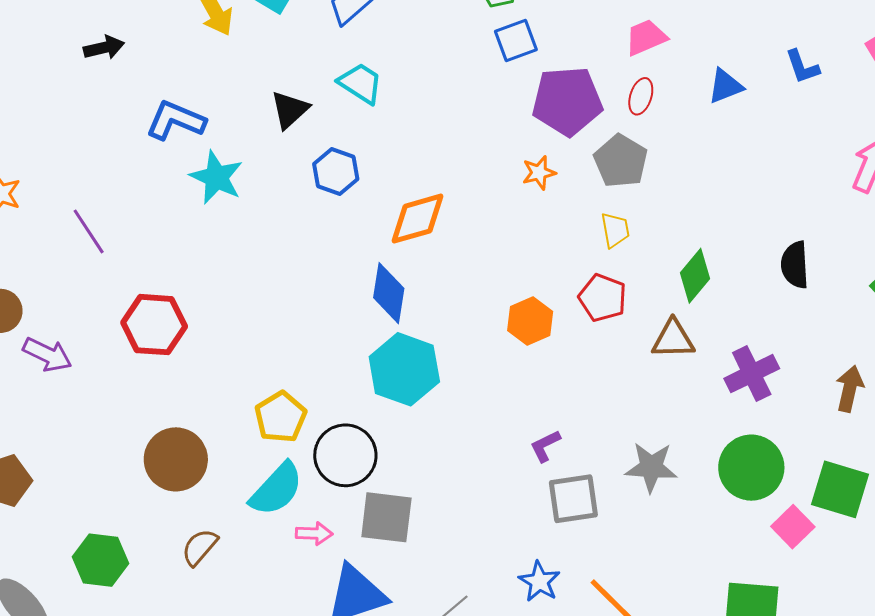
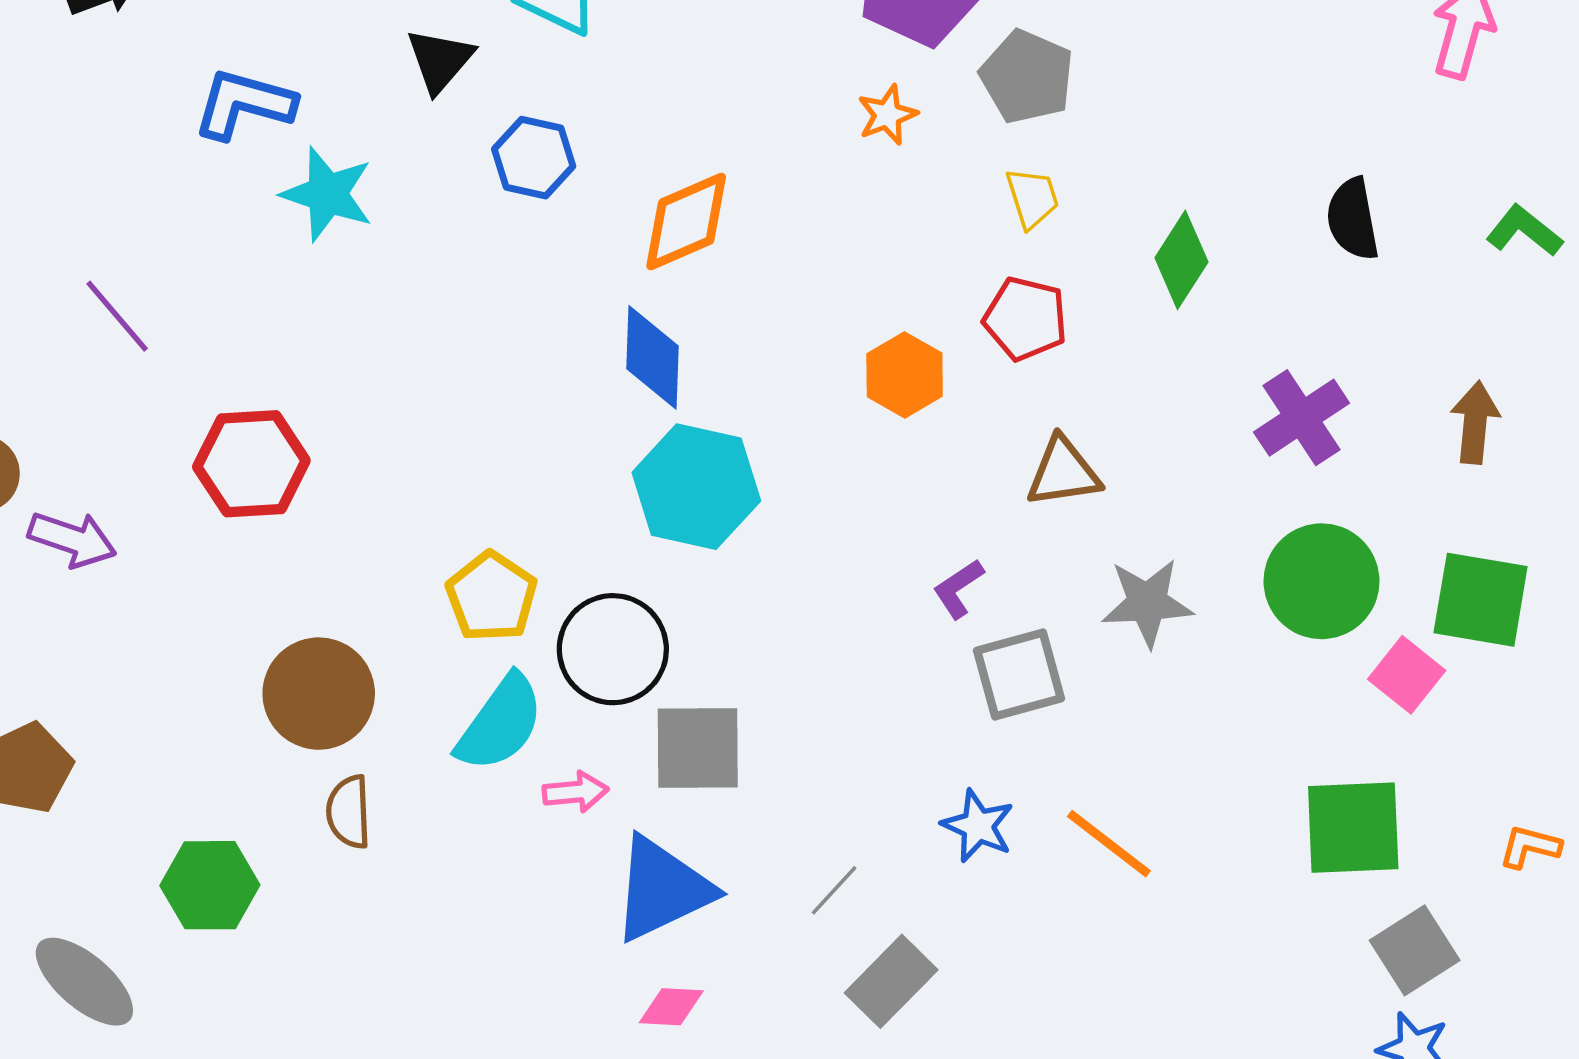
brown triangle: (673, 339) -> (1063, 472), moved
brown semicircle: (200, 547) -> (349, 812), moved, turned -36

